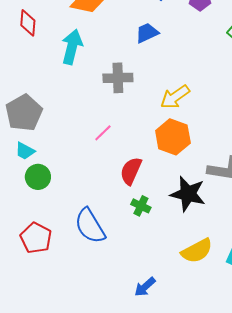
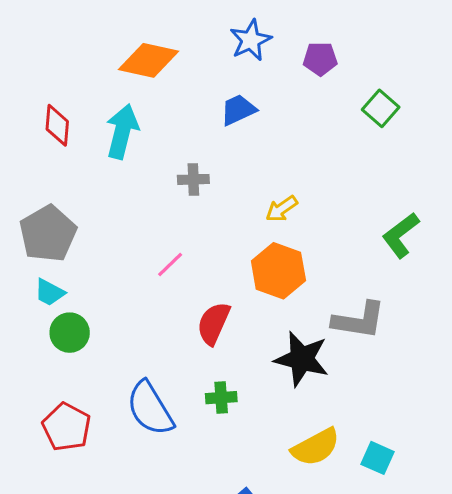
red diamond: (28, 23) -> (57, 125), moved
gray cross: (118, 78) -> (193, 179), size x0.7
yellow arrow: (175, 97) -> (282, 209), size x0.7
green cross: (141, 206) -> (221, 398), moved, turned -30

